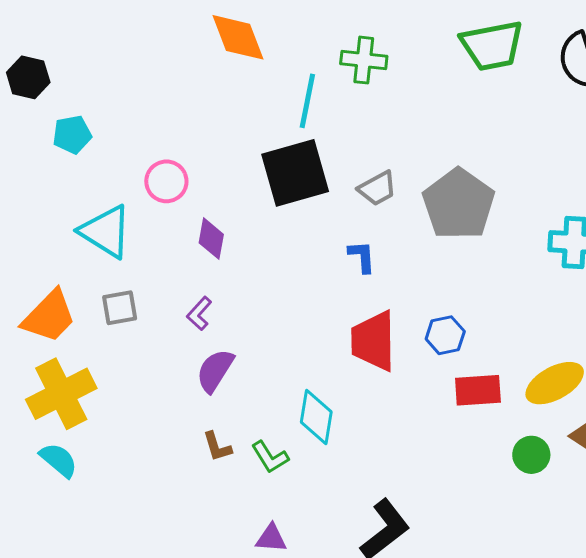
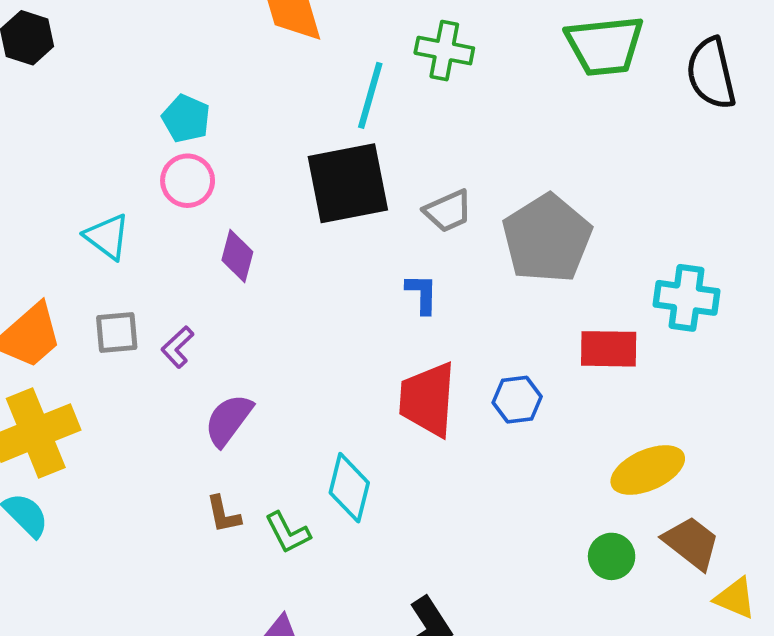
cyan pentagon: (72, 135) -> (186, 119), moved, turned 30
cyan triangle: (106, 232) -> (107, 237), size x0.7
purple L-shape: (199, 313) -> (177, 347), moved
red rectangle: (478, 390) -> (609, 349), moved

